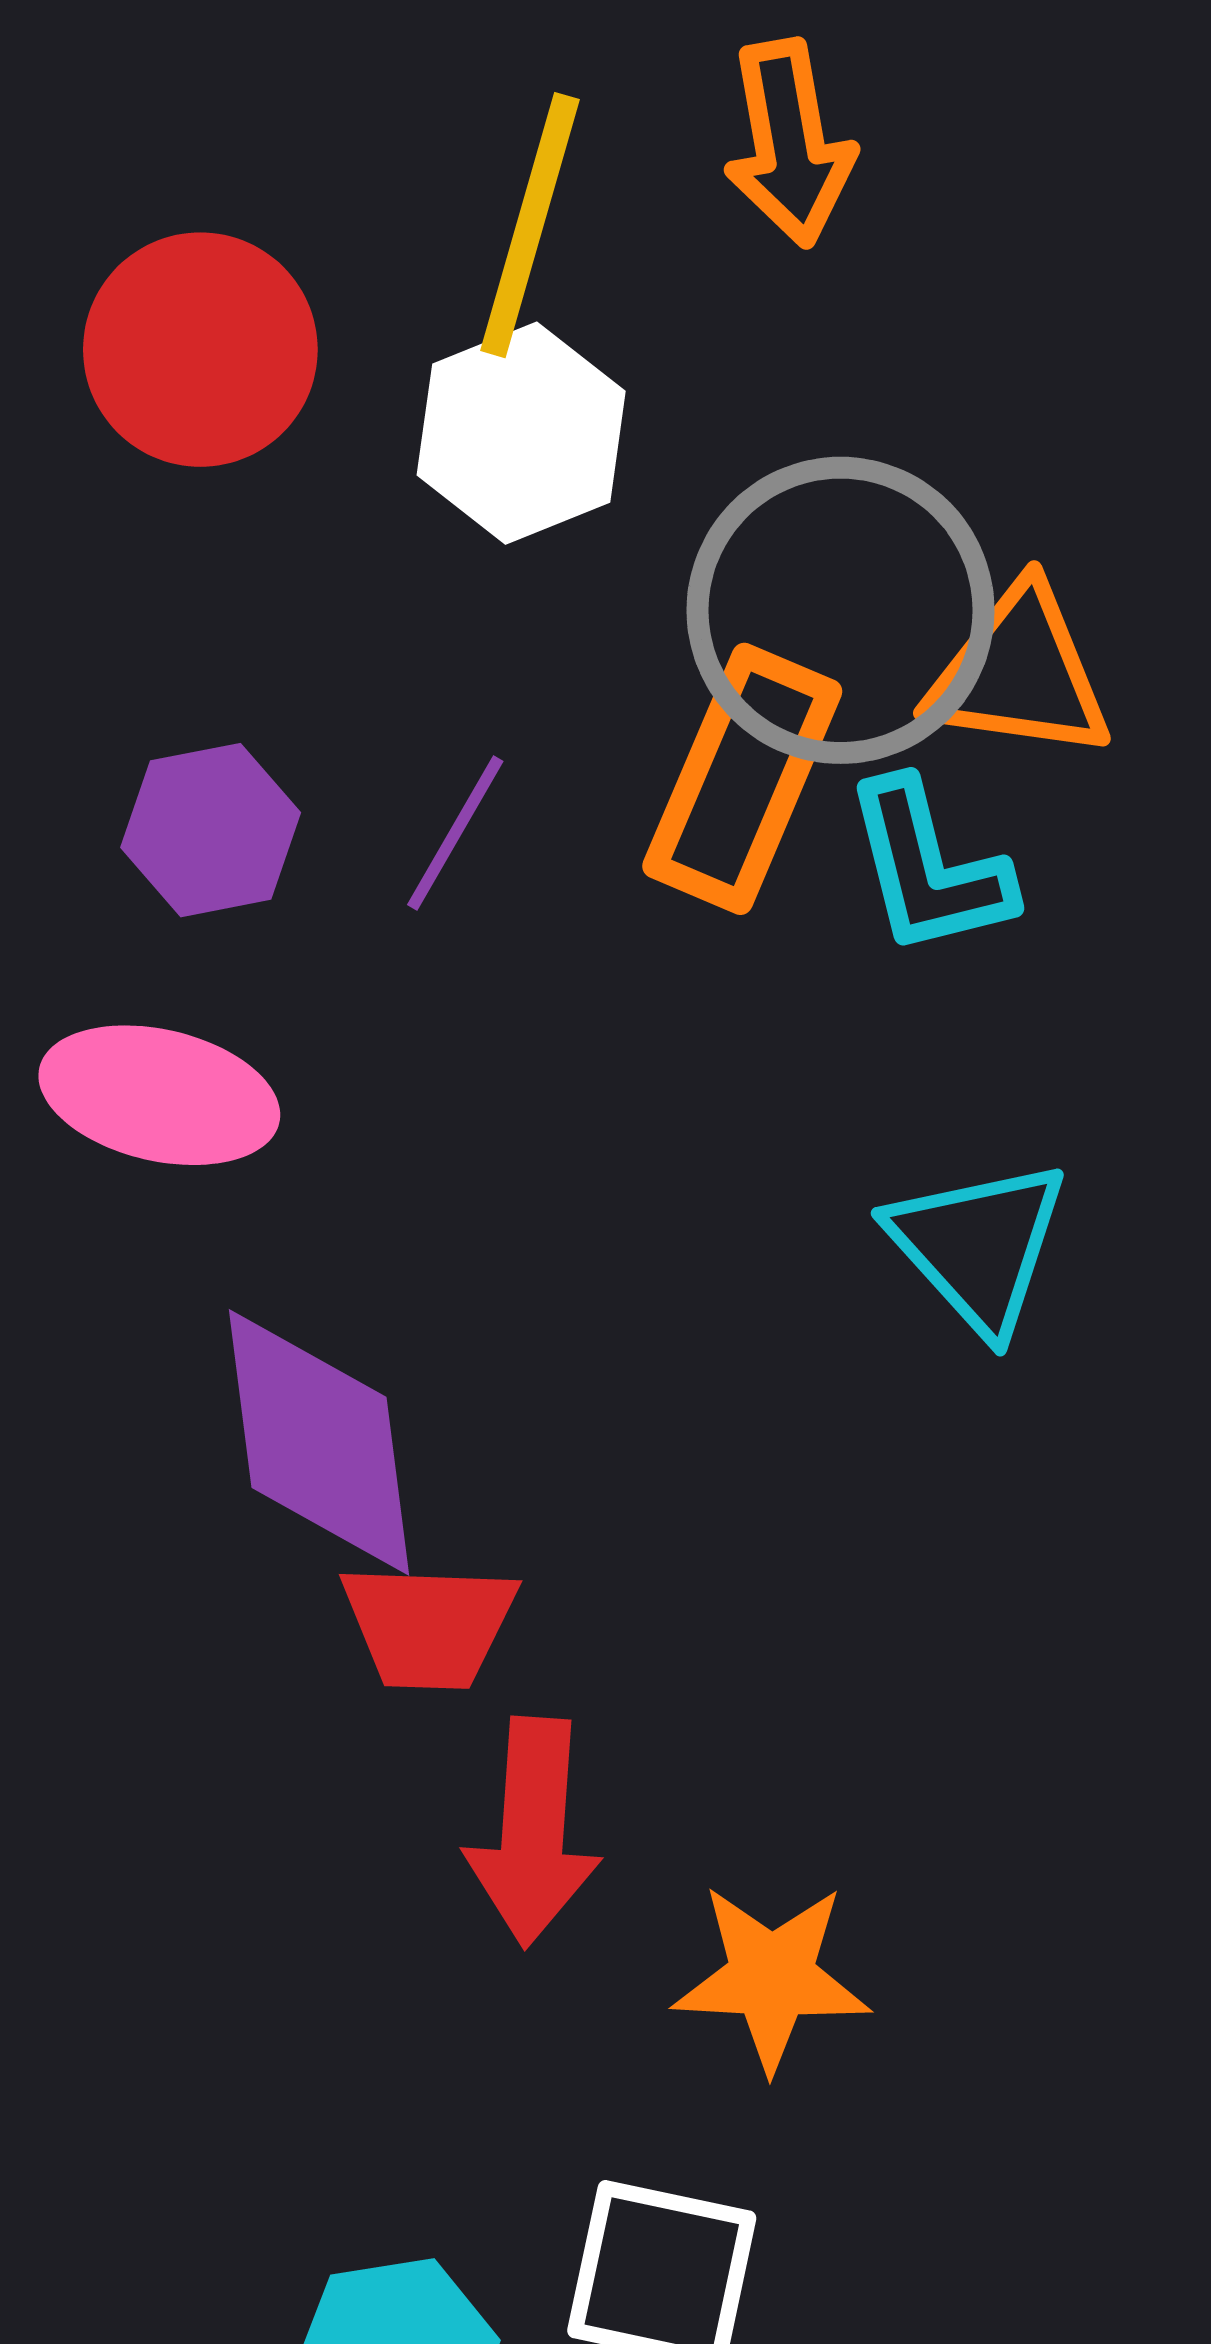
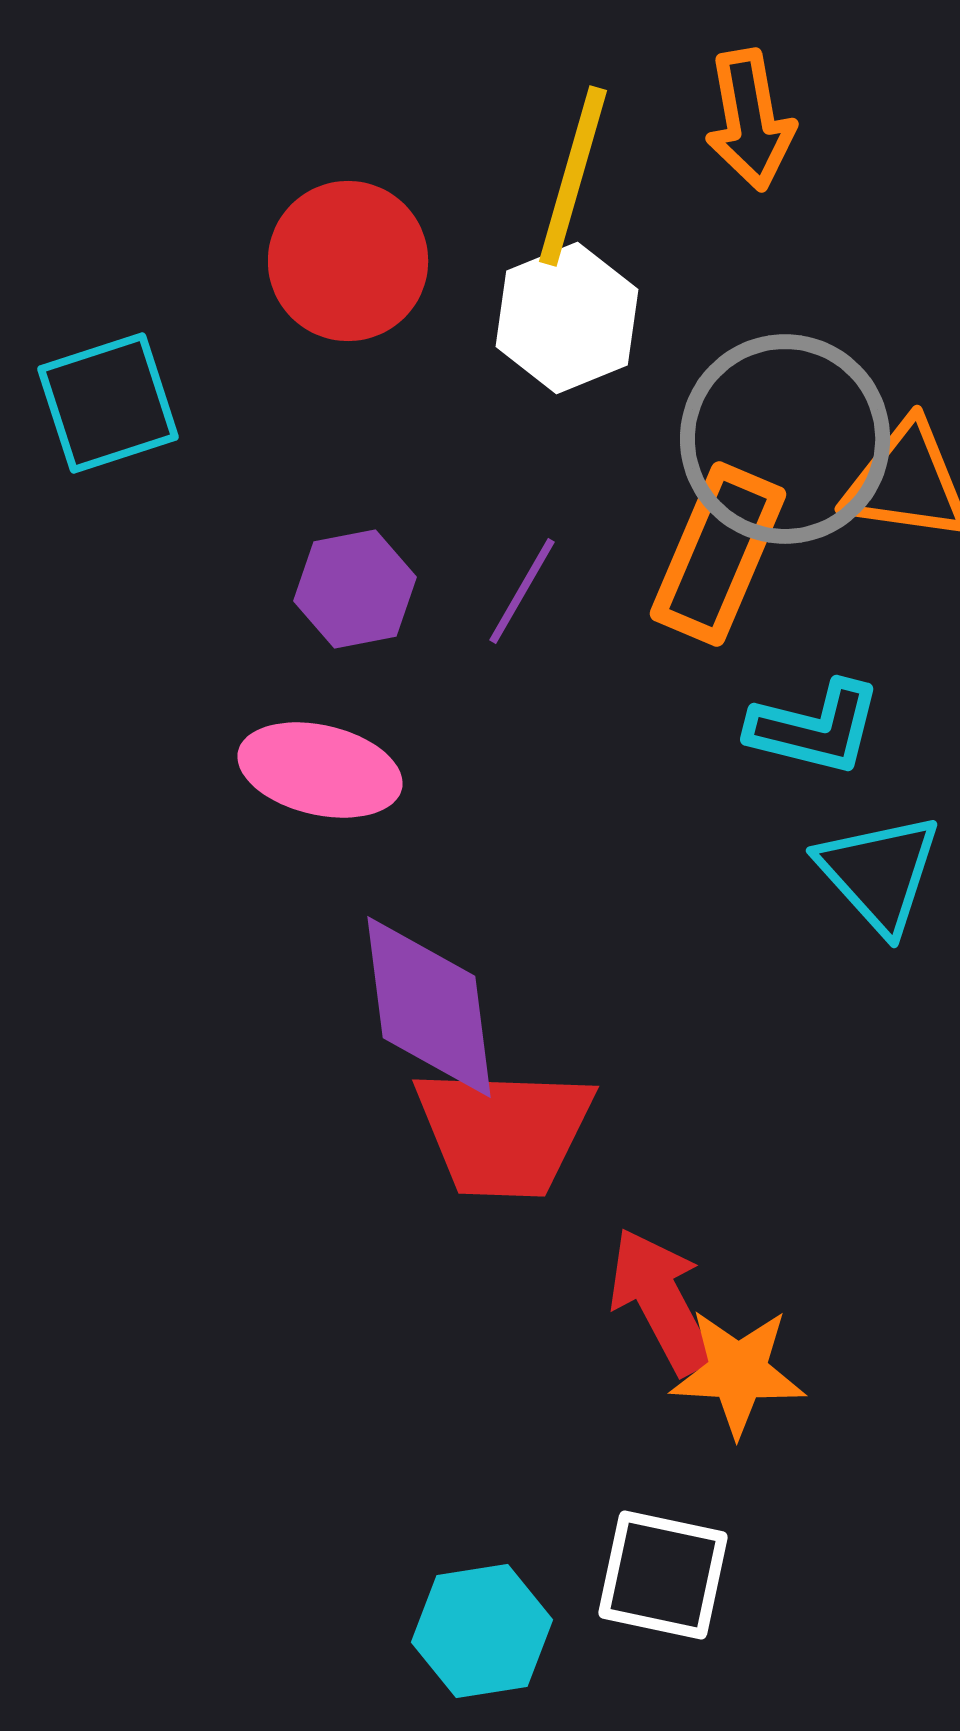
cyan L-shape: (928, 868) -> (815, 728), moved, turned -62
red trapezoid: (429, 1626) -> (504, 1132), size x1.5
red arrow: (533, 1832) -> (661, 1301), moved, turned 148

